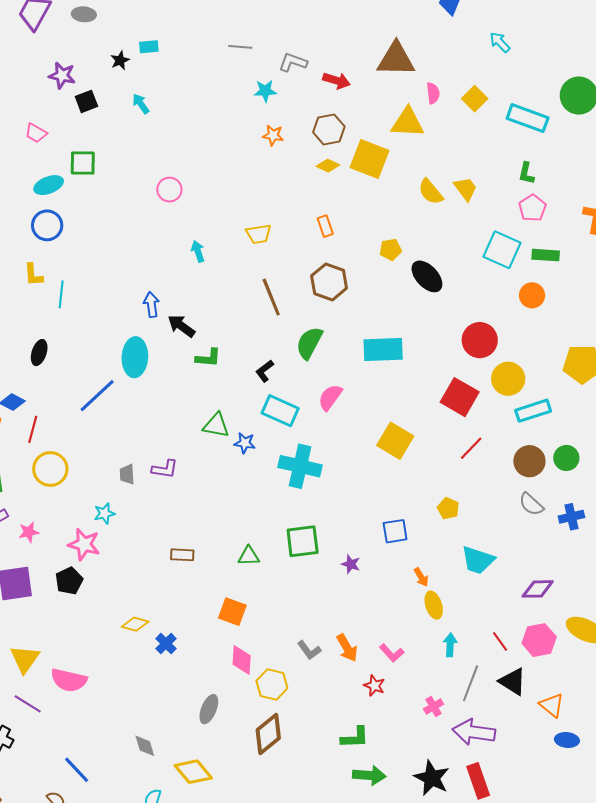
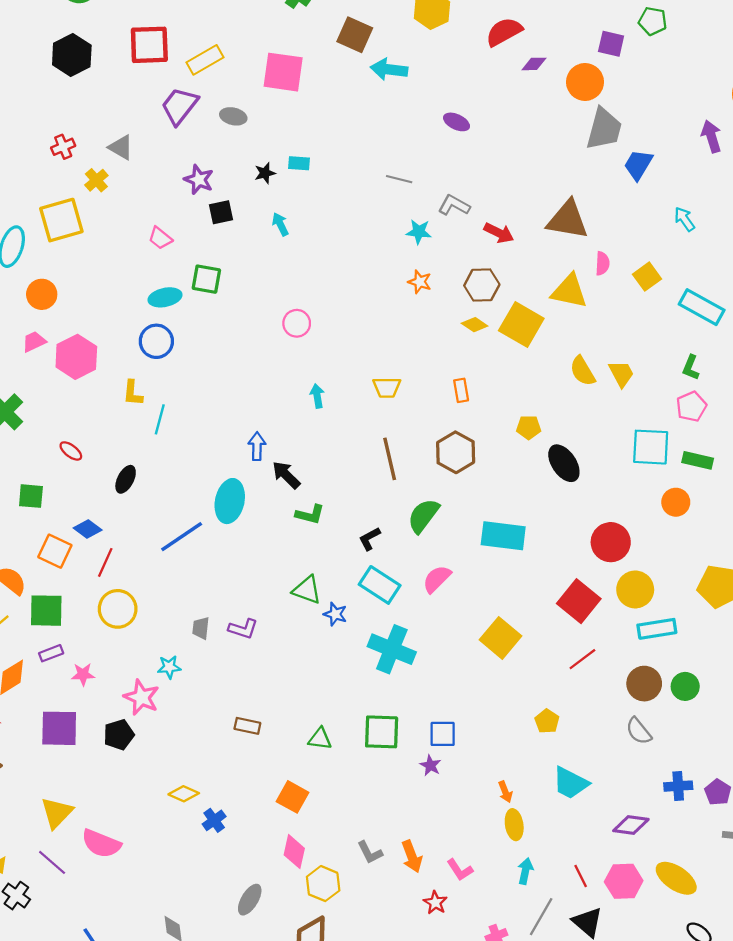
cyan square: (502, 250) -> (651, 447), turned -30
blue cross: (571, 517) -> (678, 786), moved
blue square: (395, 531) -> (443, 734), moved

